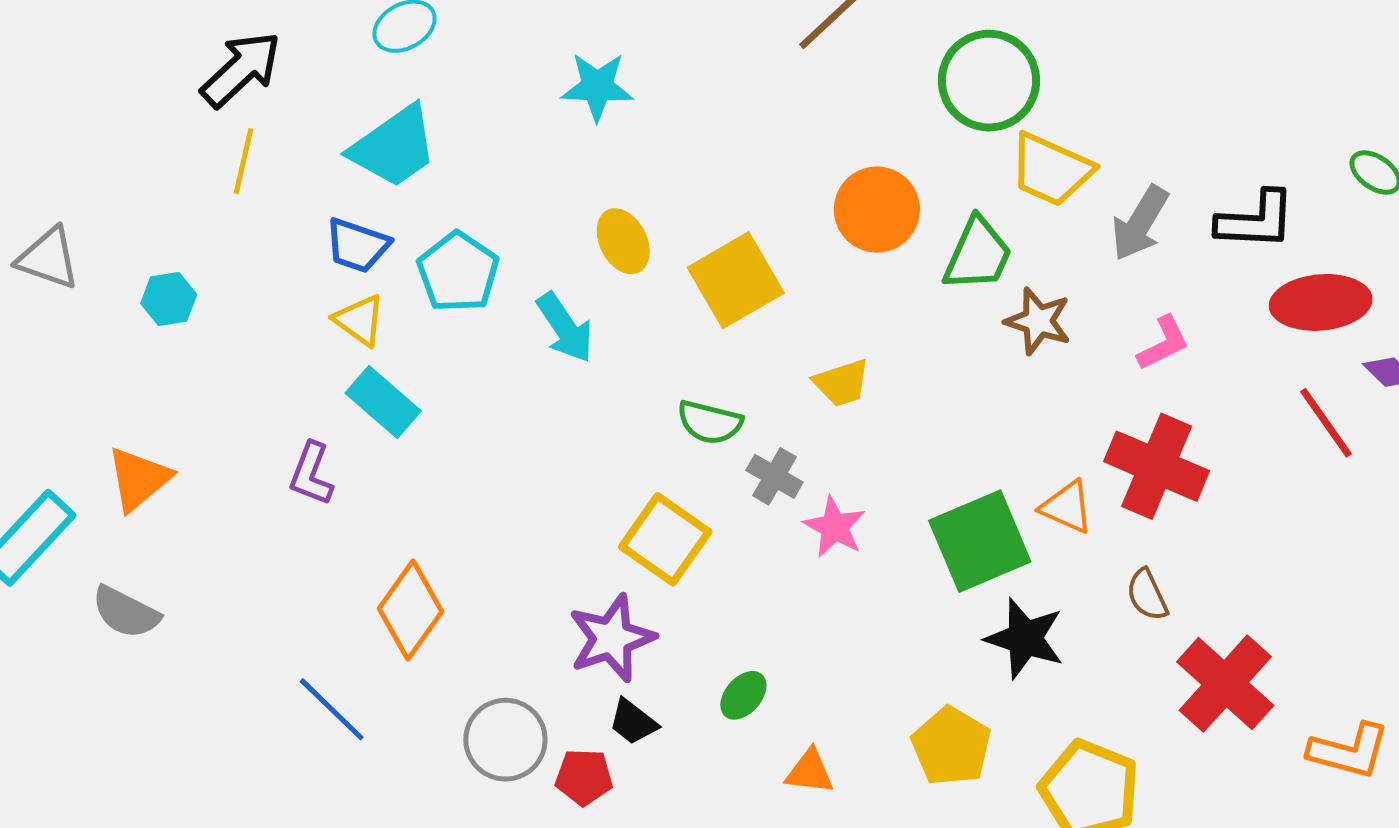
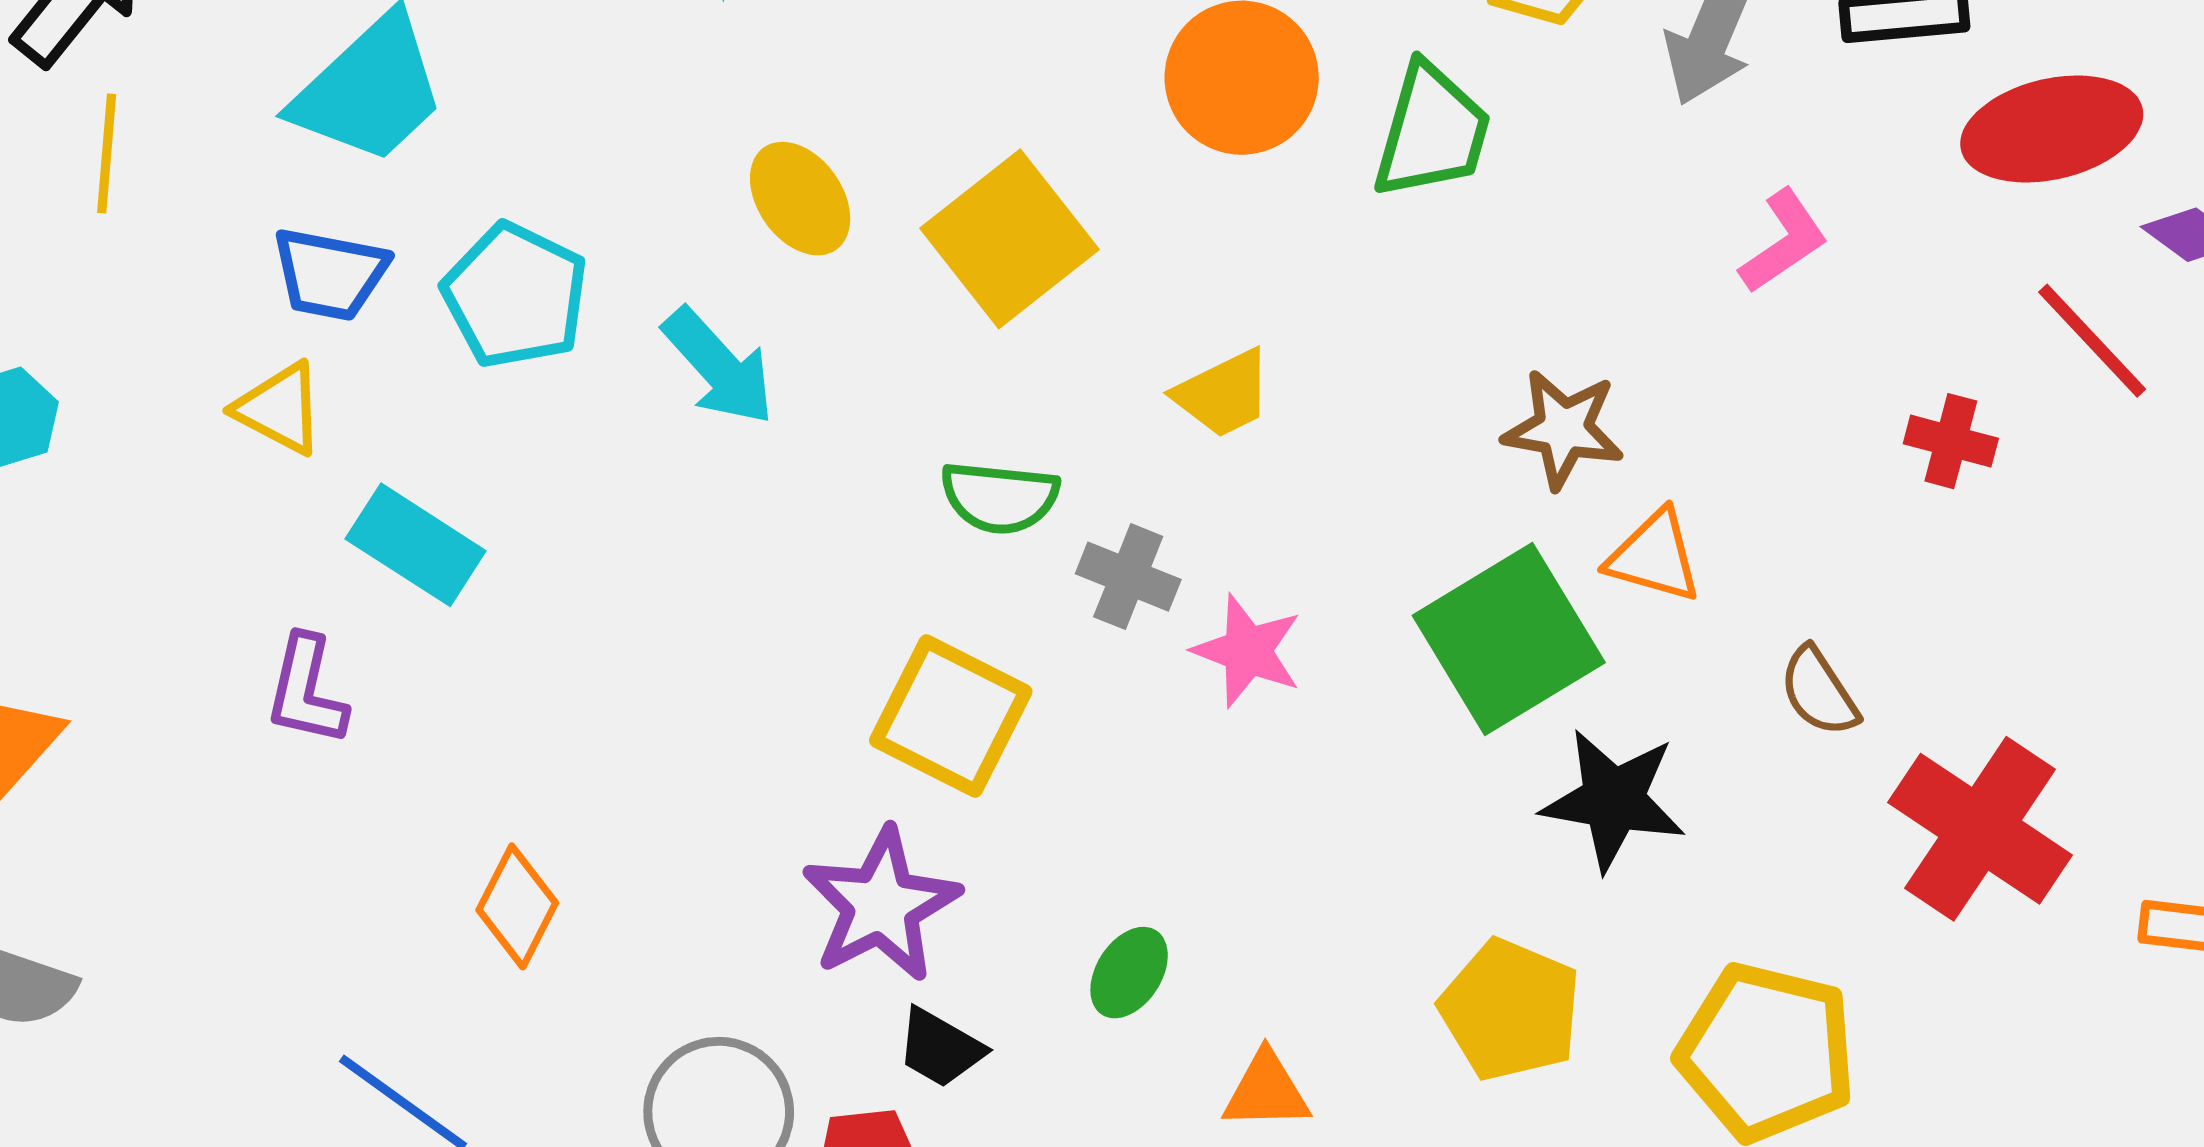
yellow triangle: (360, 320) -> (280, 408), moved
brown star: (1038, 321) -> (1563, 429), moved
red cross: (1157, 466) -> (1951, 441), moved, size x0.5
orange diamond: (410, 610) -> (517, 906), size x0.7

